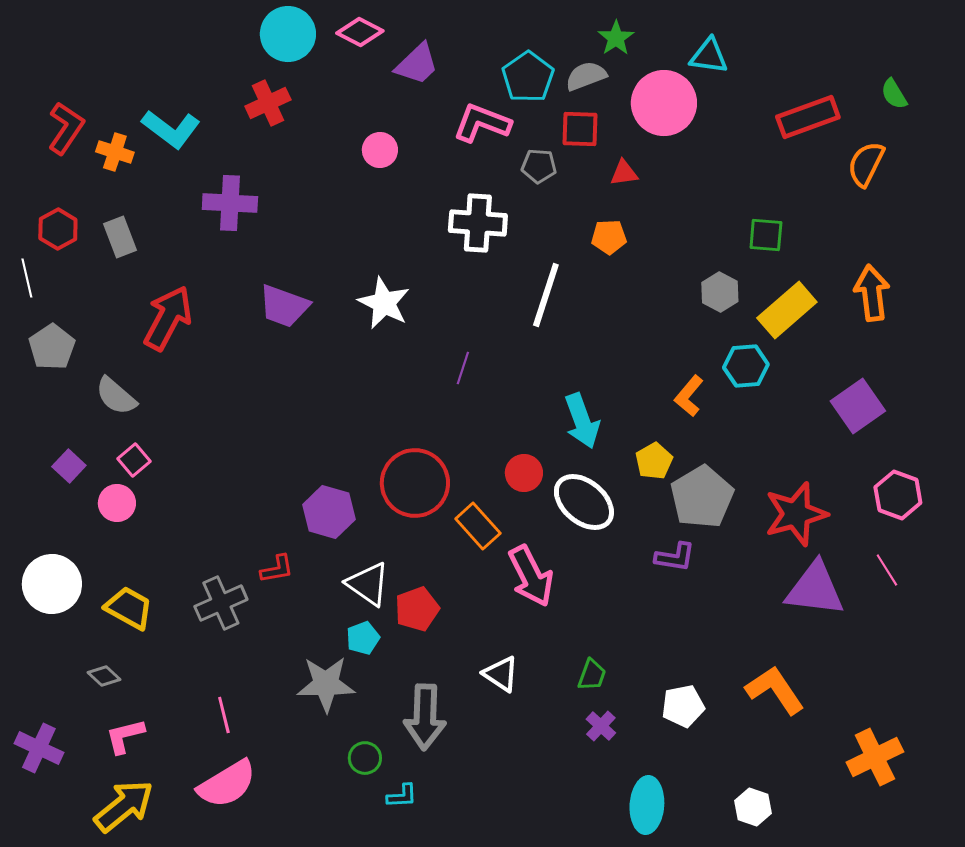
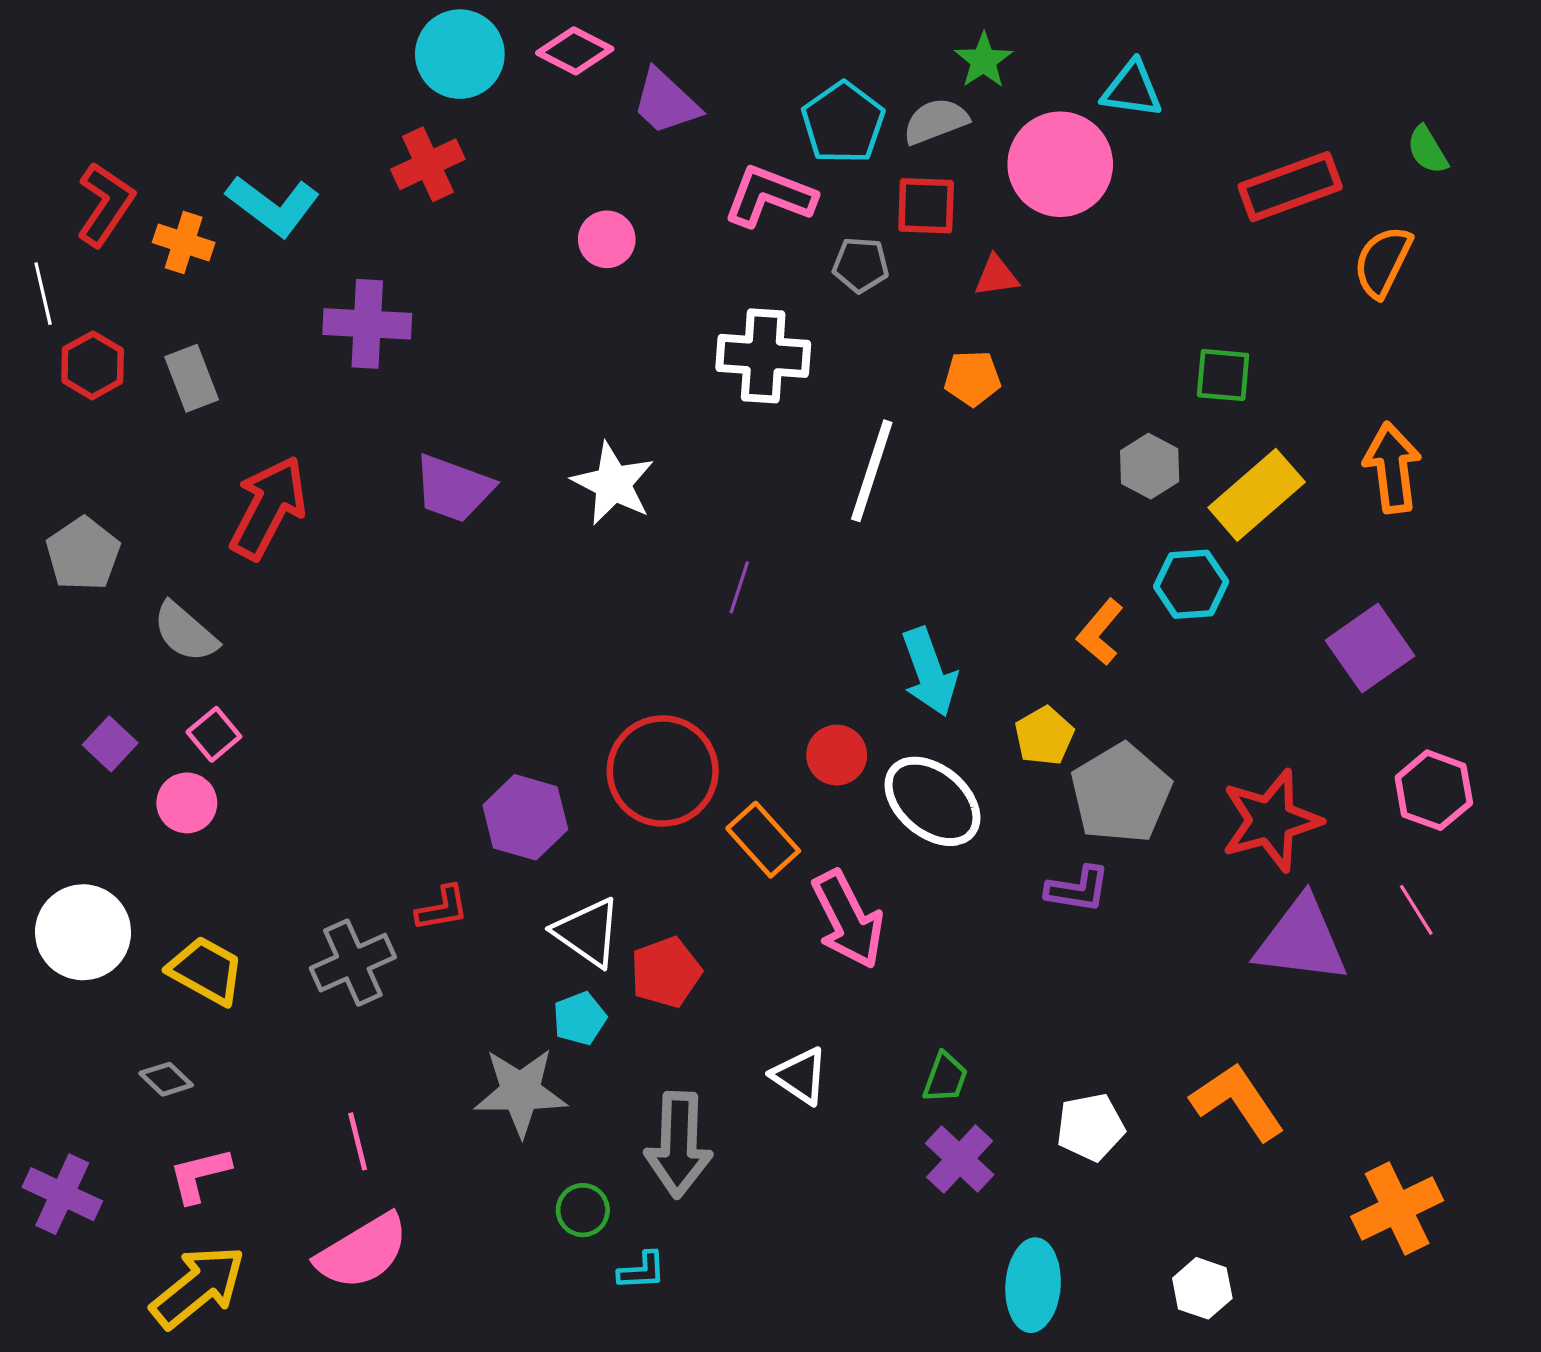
purple trapezoid: (417, 64) -> (666, 102), turned 87
white line: (27, 278) -> (43, 294), moved
purple cross: (601, 726) -> (960, 1159), size x1.4

